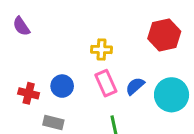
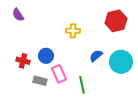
pink rectangle: (106, 83) -> (59, 74), moved

